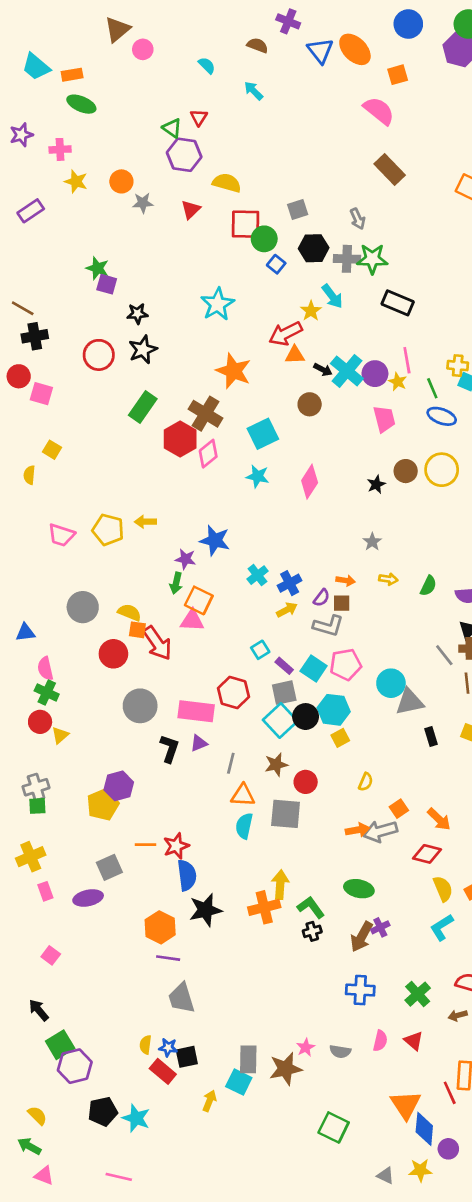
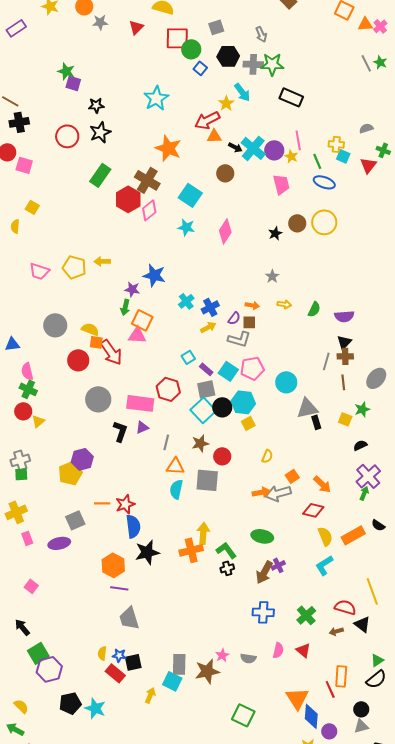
cyan square: (263, 434) -> (190, 195), turned -30
gray line: (444, 655) -> (326, 361), turned 54
gray triangle: (410, 702) -> (307, 408), moved

